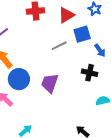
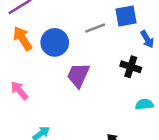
blue circle: (19, 79) -> (55, 42), moved

